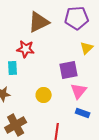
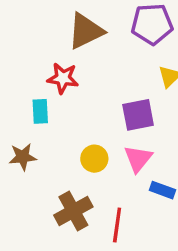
pink triangle: (79, 91) -> (138, 159), moved
brown cross: (16, 125) -> (73, 211), moved

